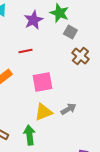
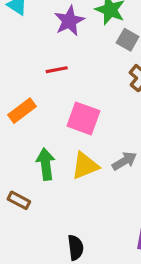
pink square: (42, 82) -> (83, 118), turned 30
green arrow: (29, 135) -> (46, 164), moved

